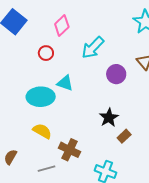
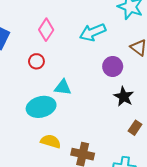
cyan arrow: (93, 48) -> (93, 32), moved, turned 35
black star: (109, 118) -> (124, 97), moved

